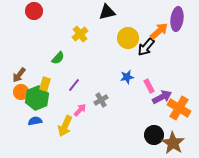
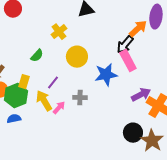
yellow circle: (128, 38) -> (77, 57), moved
blue star: (127, 77) -> (106, 75), size x1.6
pink rectangle: (149, 86) -> (128, 61), moved, size x1.5
gray cross: (101, 100) -> (80, 98), turned 32
yellow arrow: (65, 126) -> (44, 101), moved, turned 125

